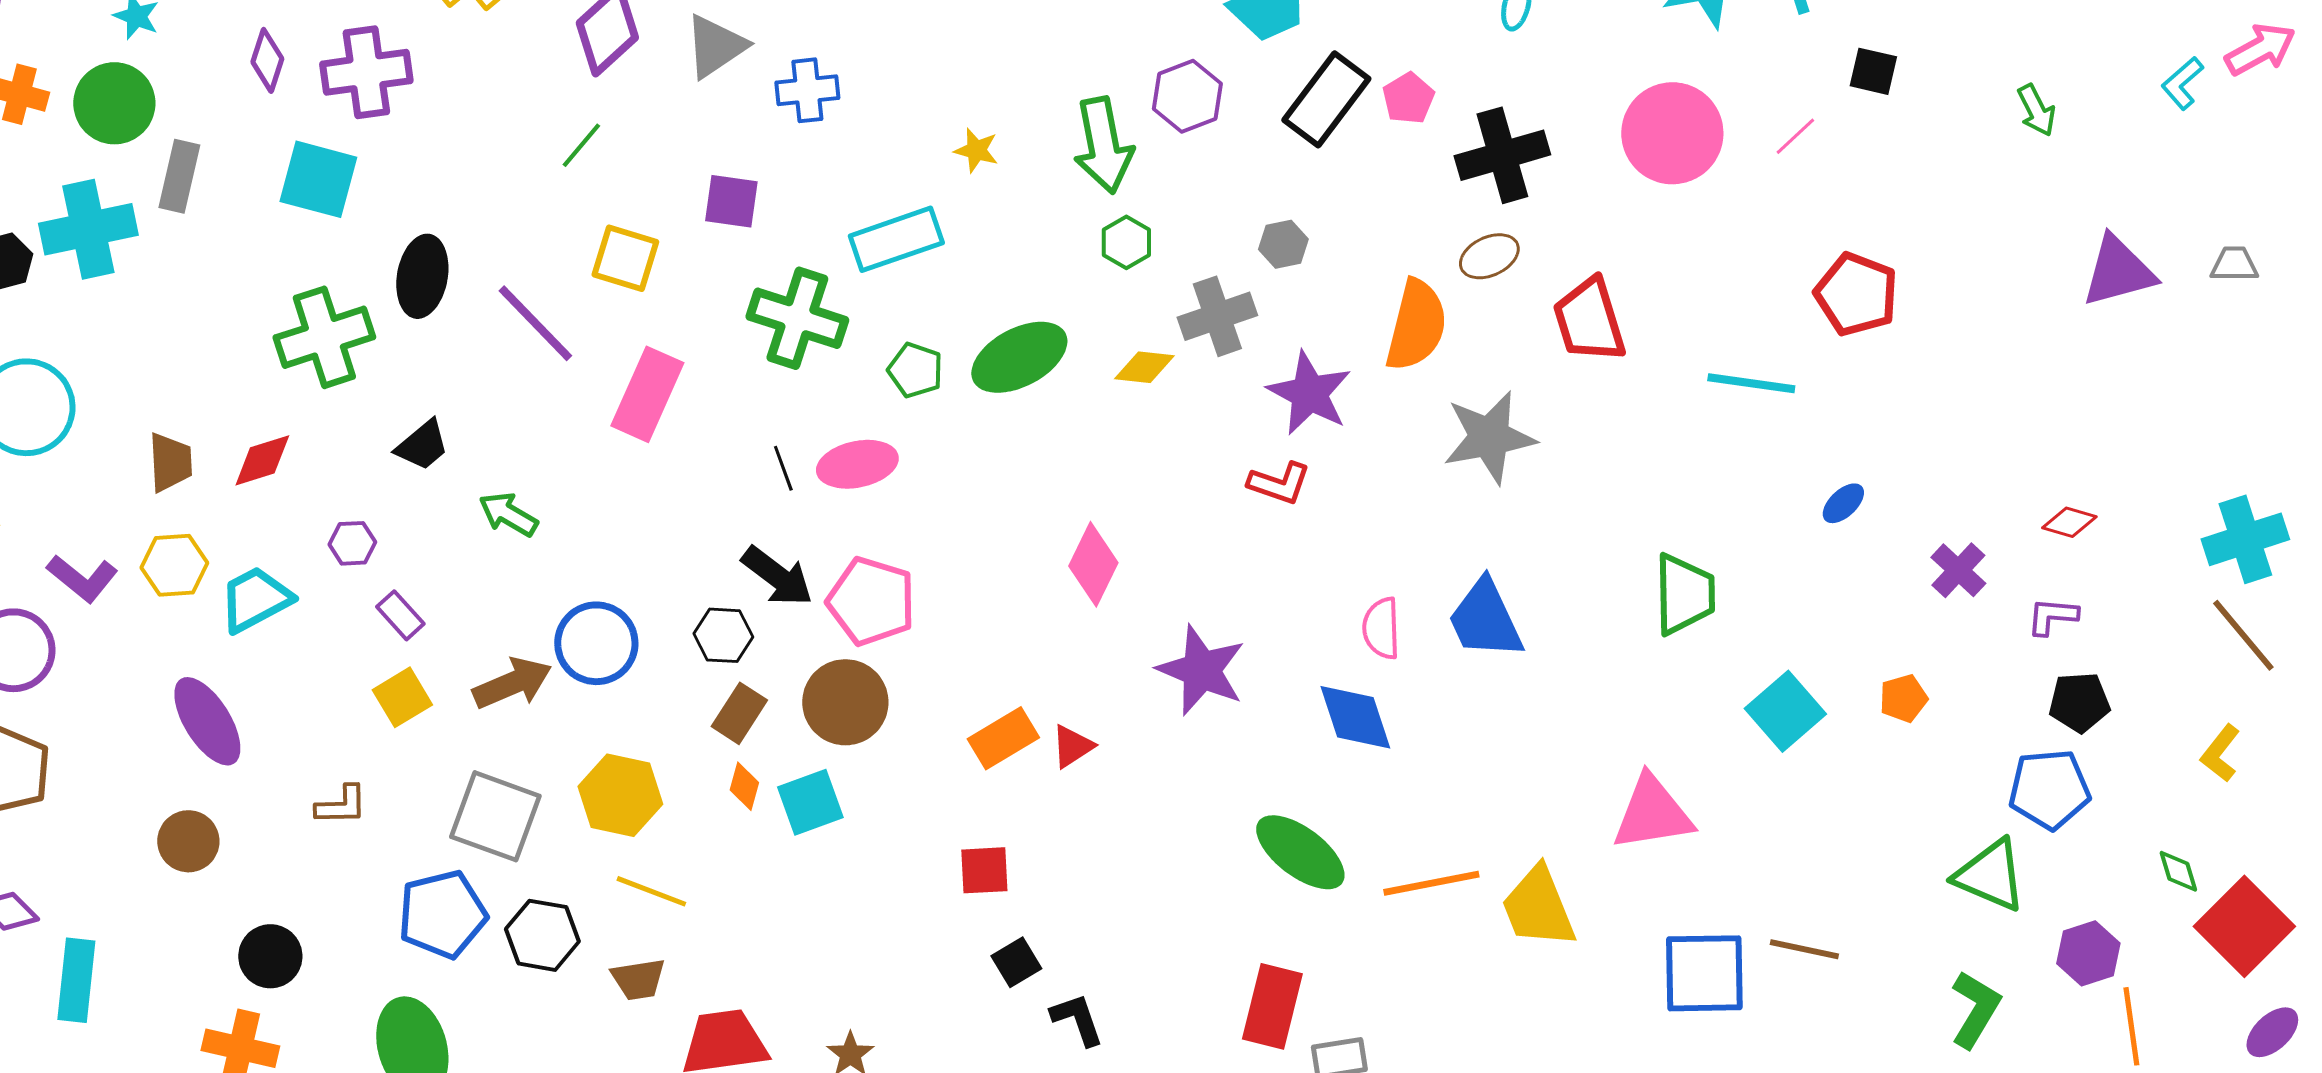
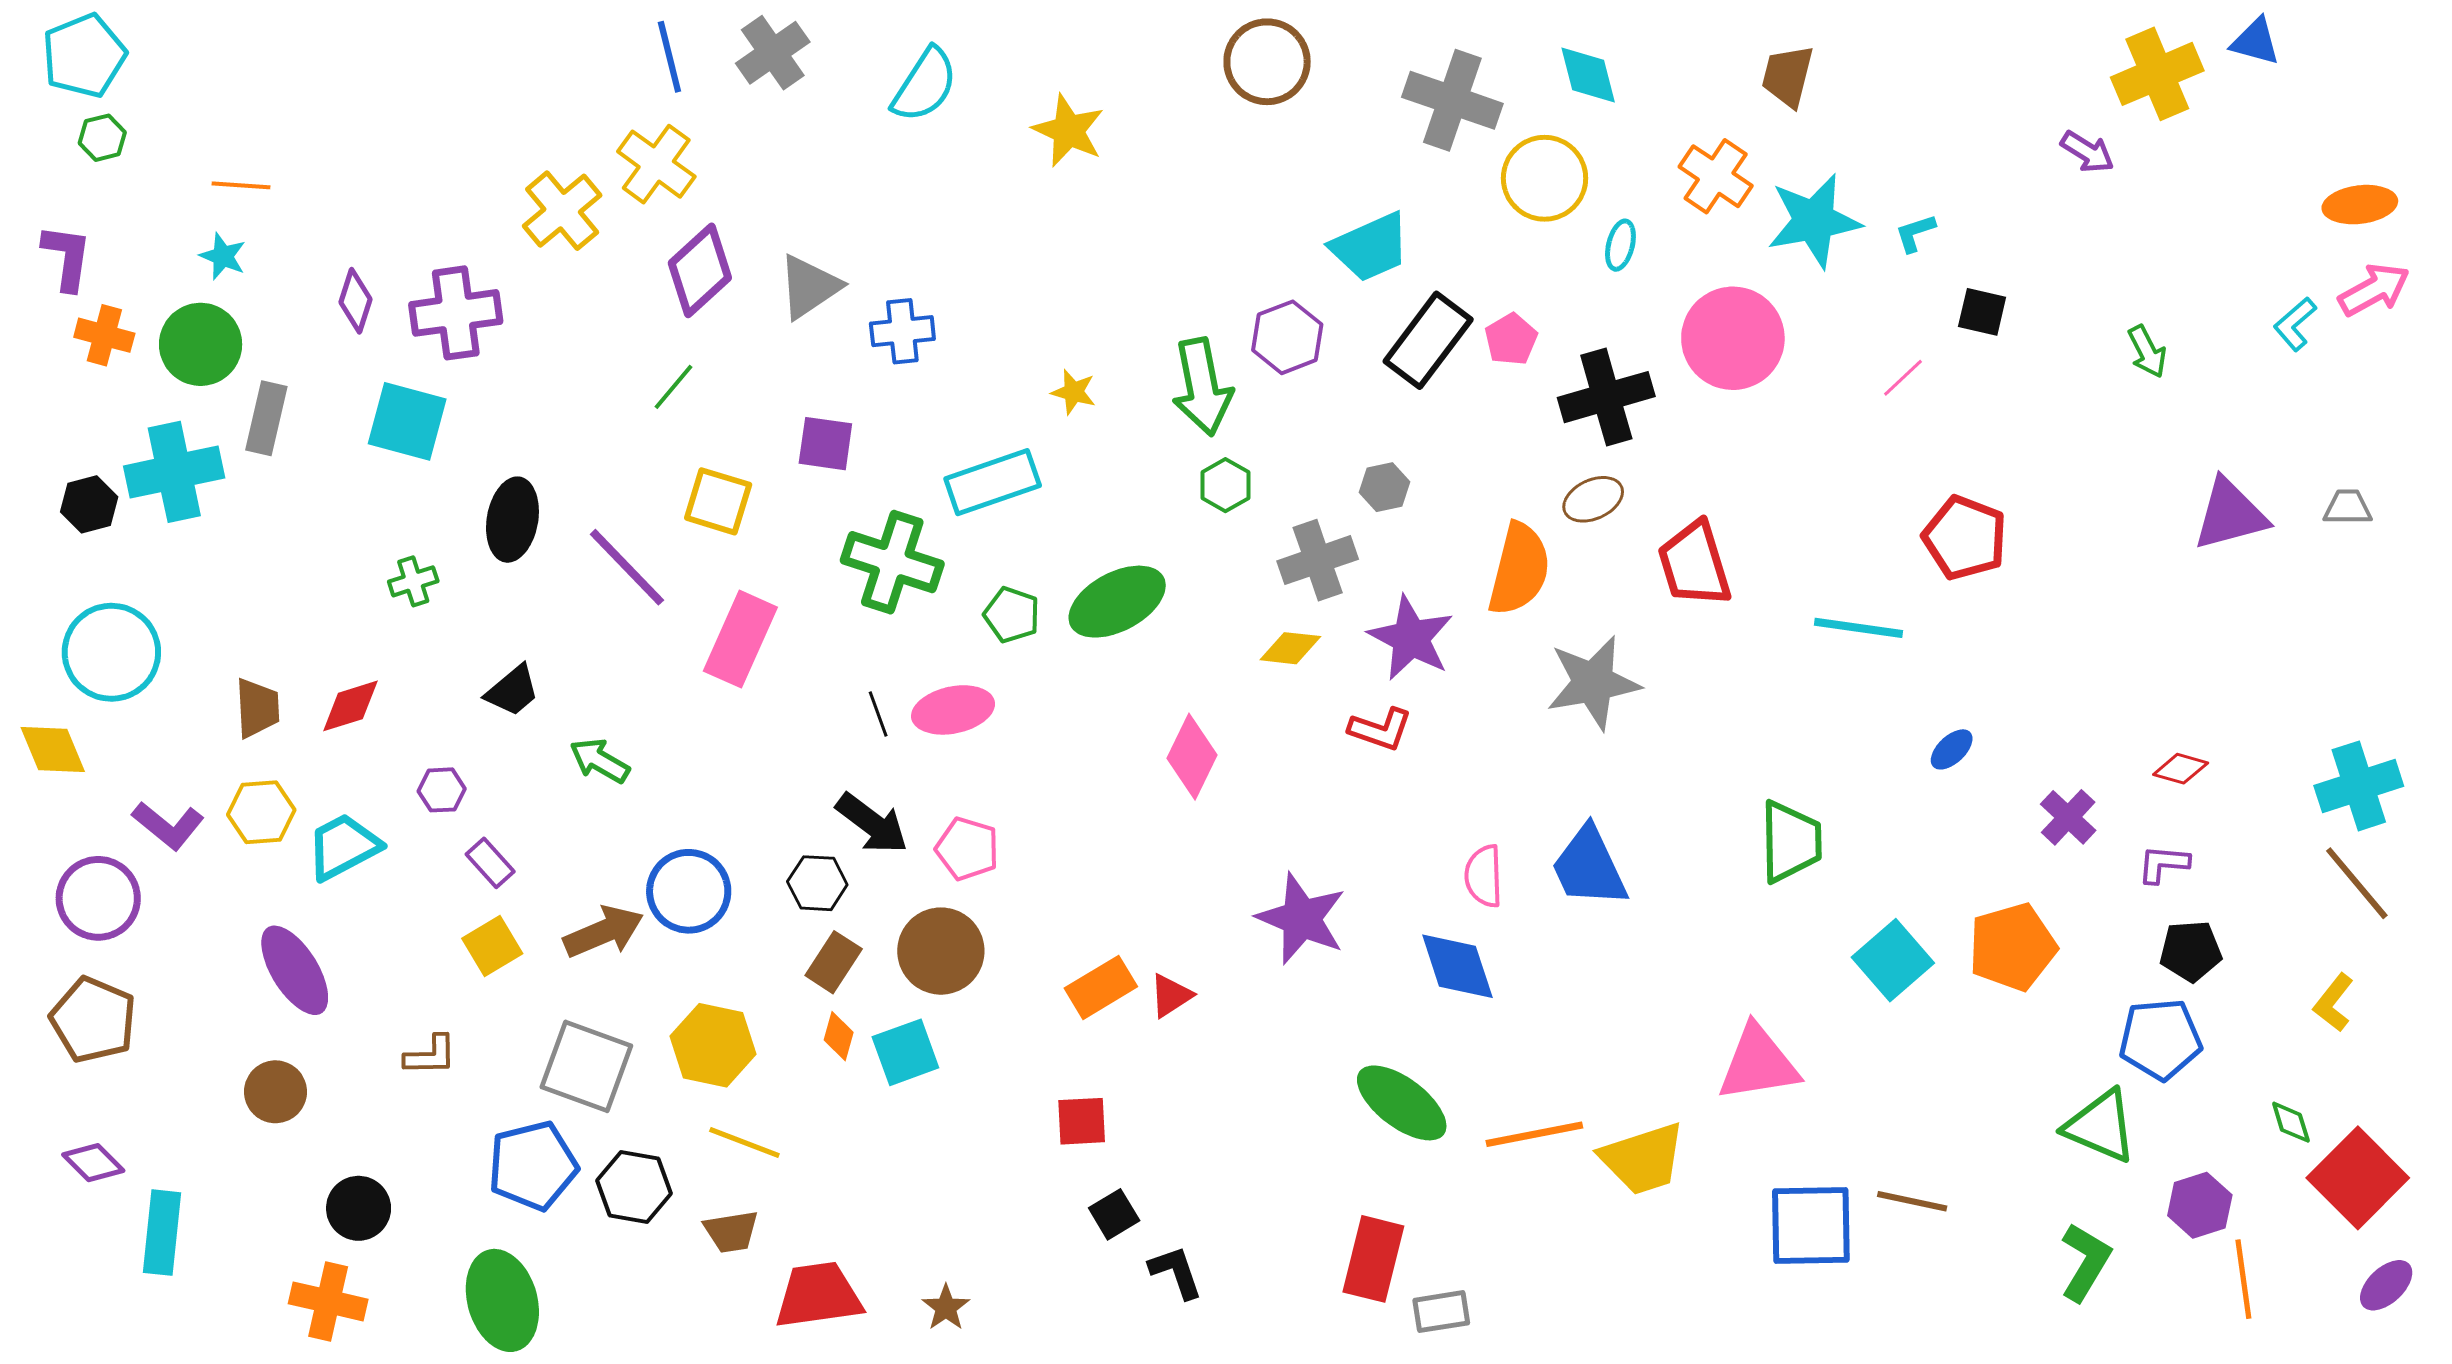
pink circle: (1672, 133) -> (1733, 338), moved
green cross: (324, 337) -> (413, 581), size x0.5
yellow diamond: (1144, 367) -> (1290, 648), moved
pink diamond: (1093, 564) -> (1192, 757), moved
pink pentagon: (871, 601) -> (967, 849), size x0.7
orange pentagon: (1903, 698) -> (2012, 947), size x1.8
yellow trapezoid: (1538, 907) -> (1643, 1159), turned -86

